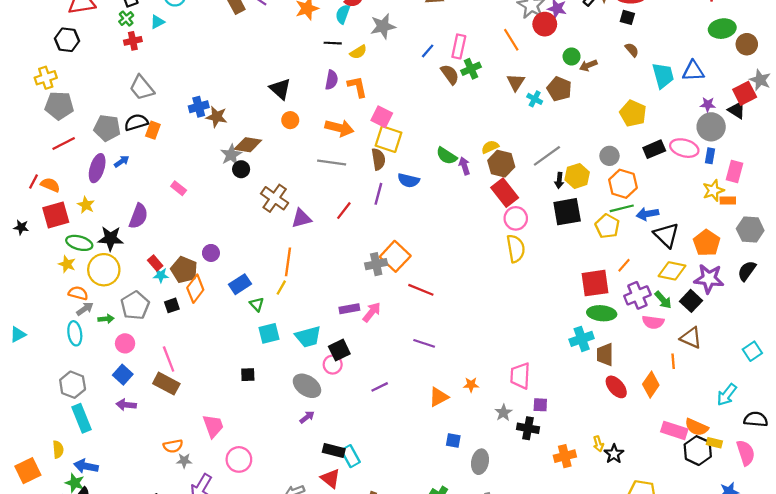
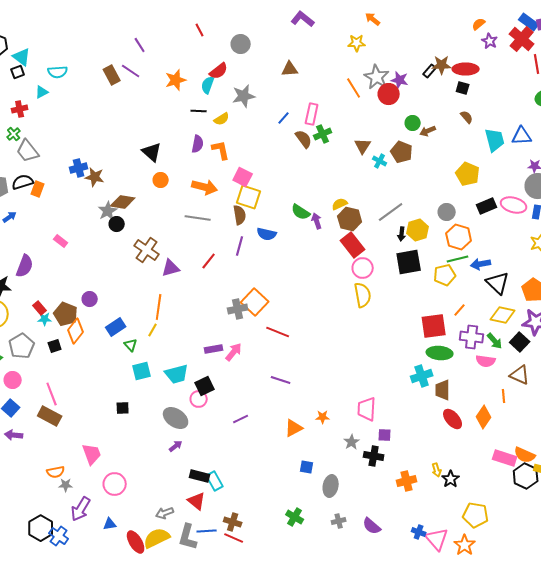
green cross: (126, 19) -> (14, 134), moved
orange line: (511, 40) -> (354, 88), moved
yellow pentagon: (607, 226) -> (445, 275), turned 30
purple cross: (637, 295) -> (472, 337), turned 30

